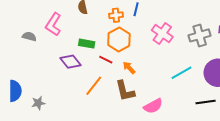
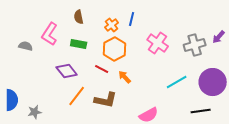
orange cross: (116, 15) -> (112, 25), turned -32
green rectangle: (87, 44) -> (79, 44), moved
orange line: (94, 86) -> (77, 96), moved
brown L-shape: (125, 91) -> (106, 100), moved, turned -65

